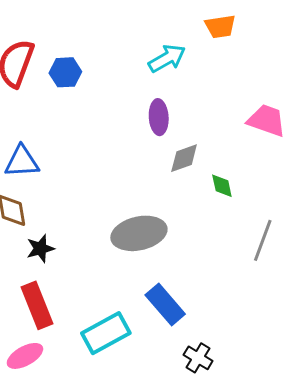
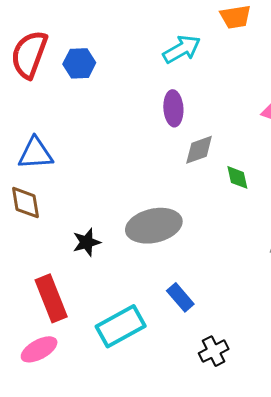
black star: (40, 248) -> (87, 242), moved
blue rectangle: (165, 305) -> (180, 297), size x0.7
black cross: (198, 358) -> (214, 351), turned 32

